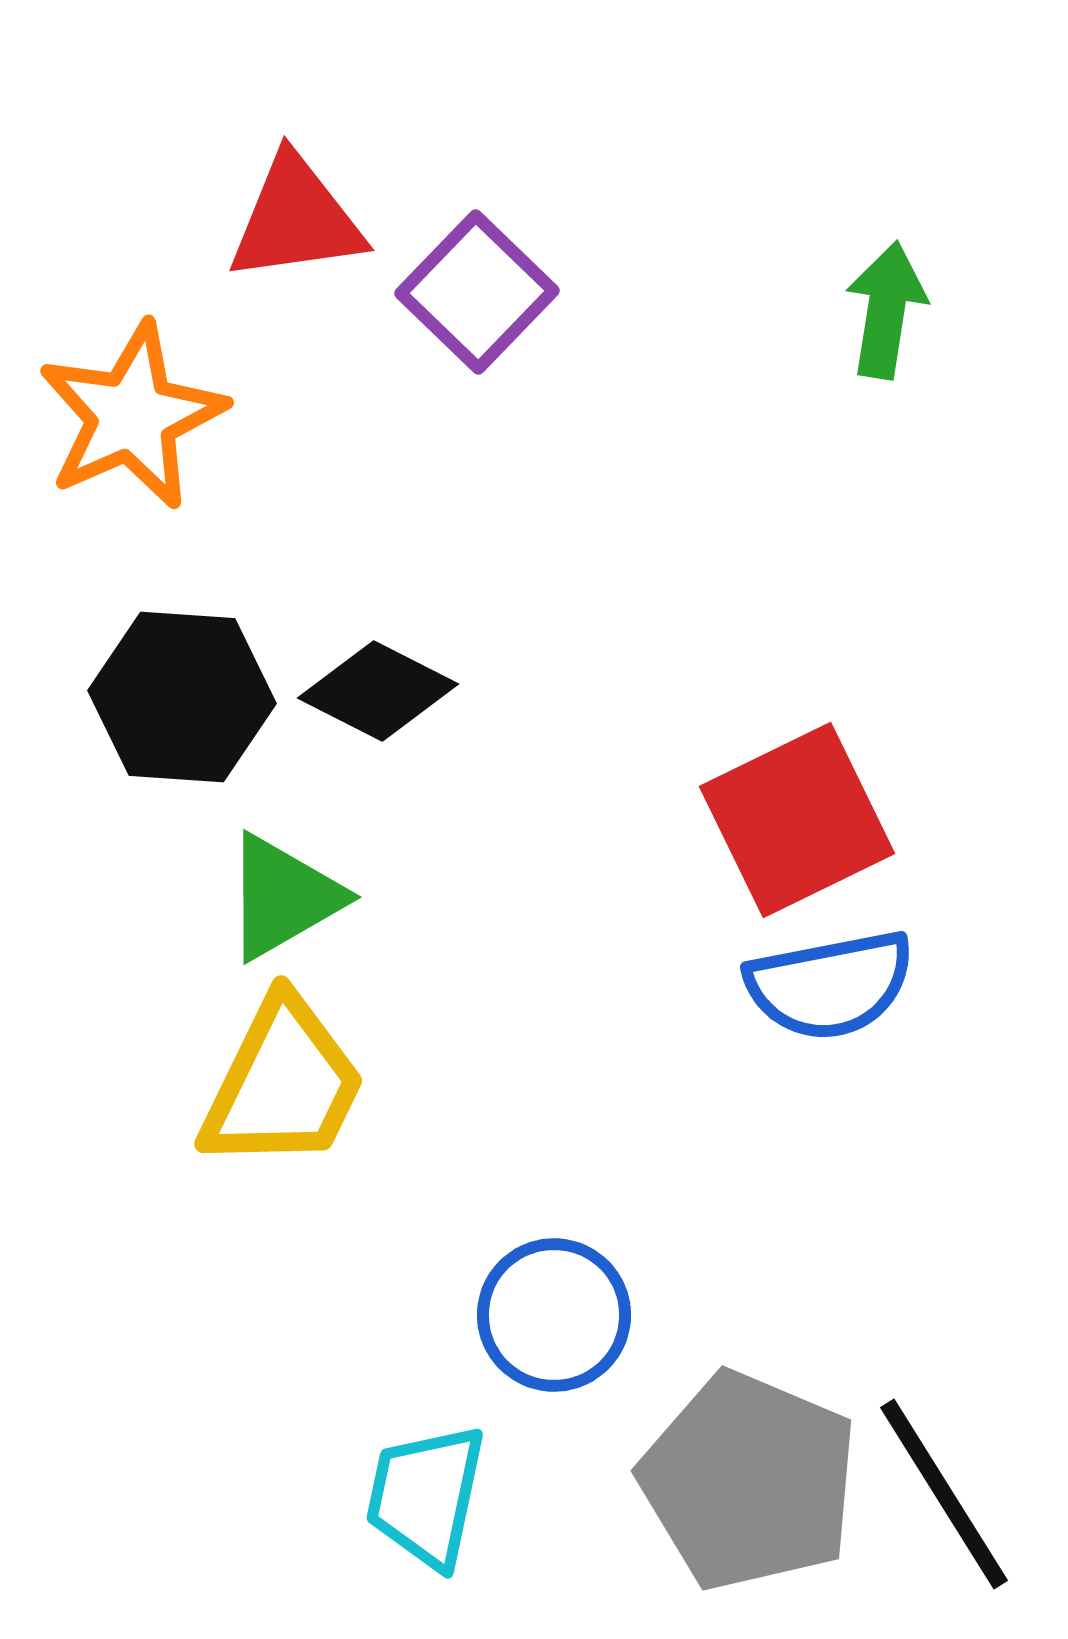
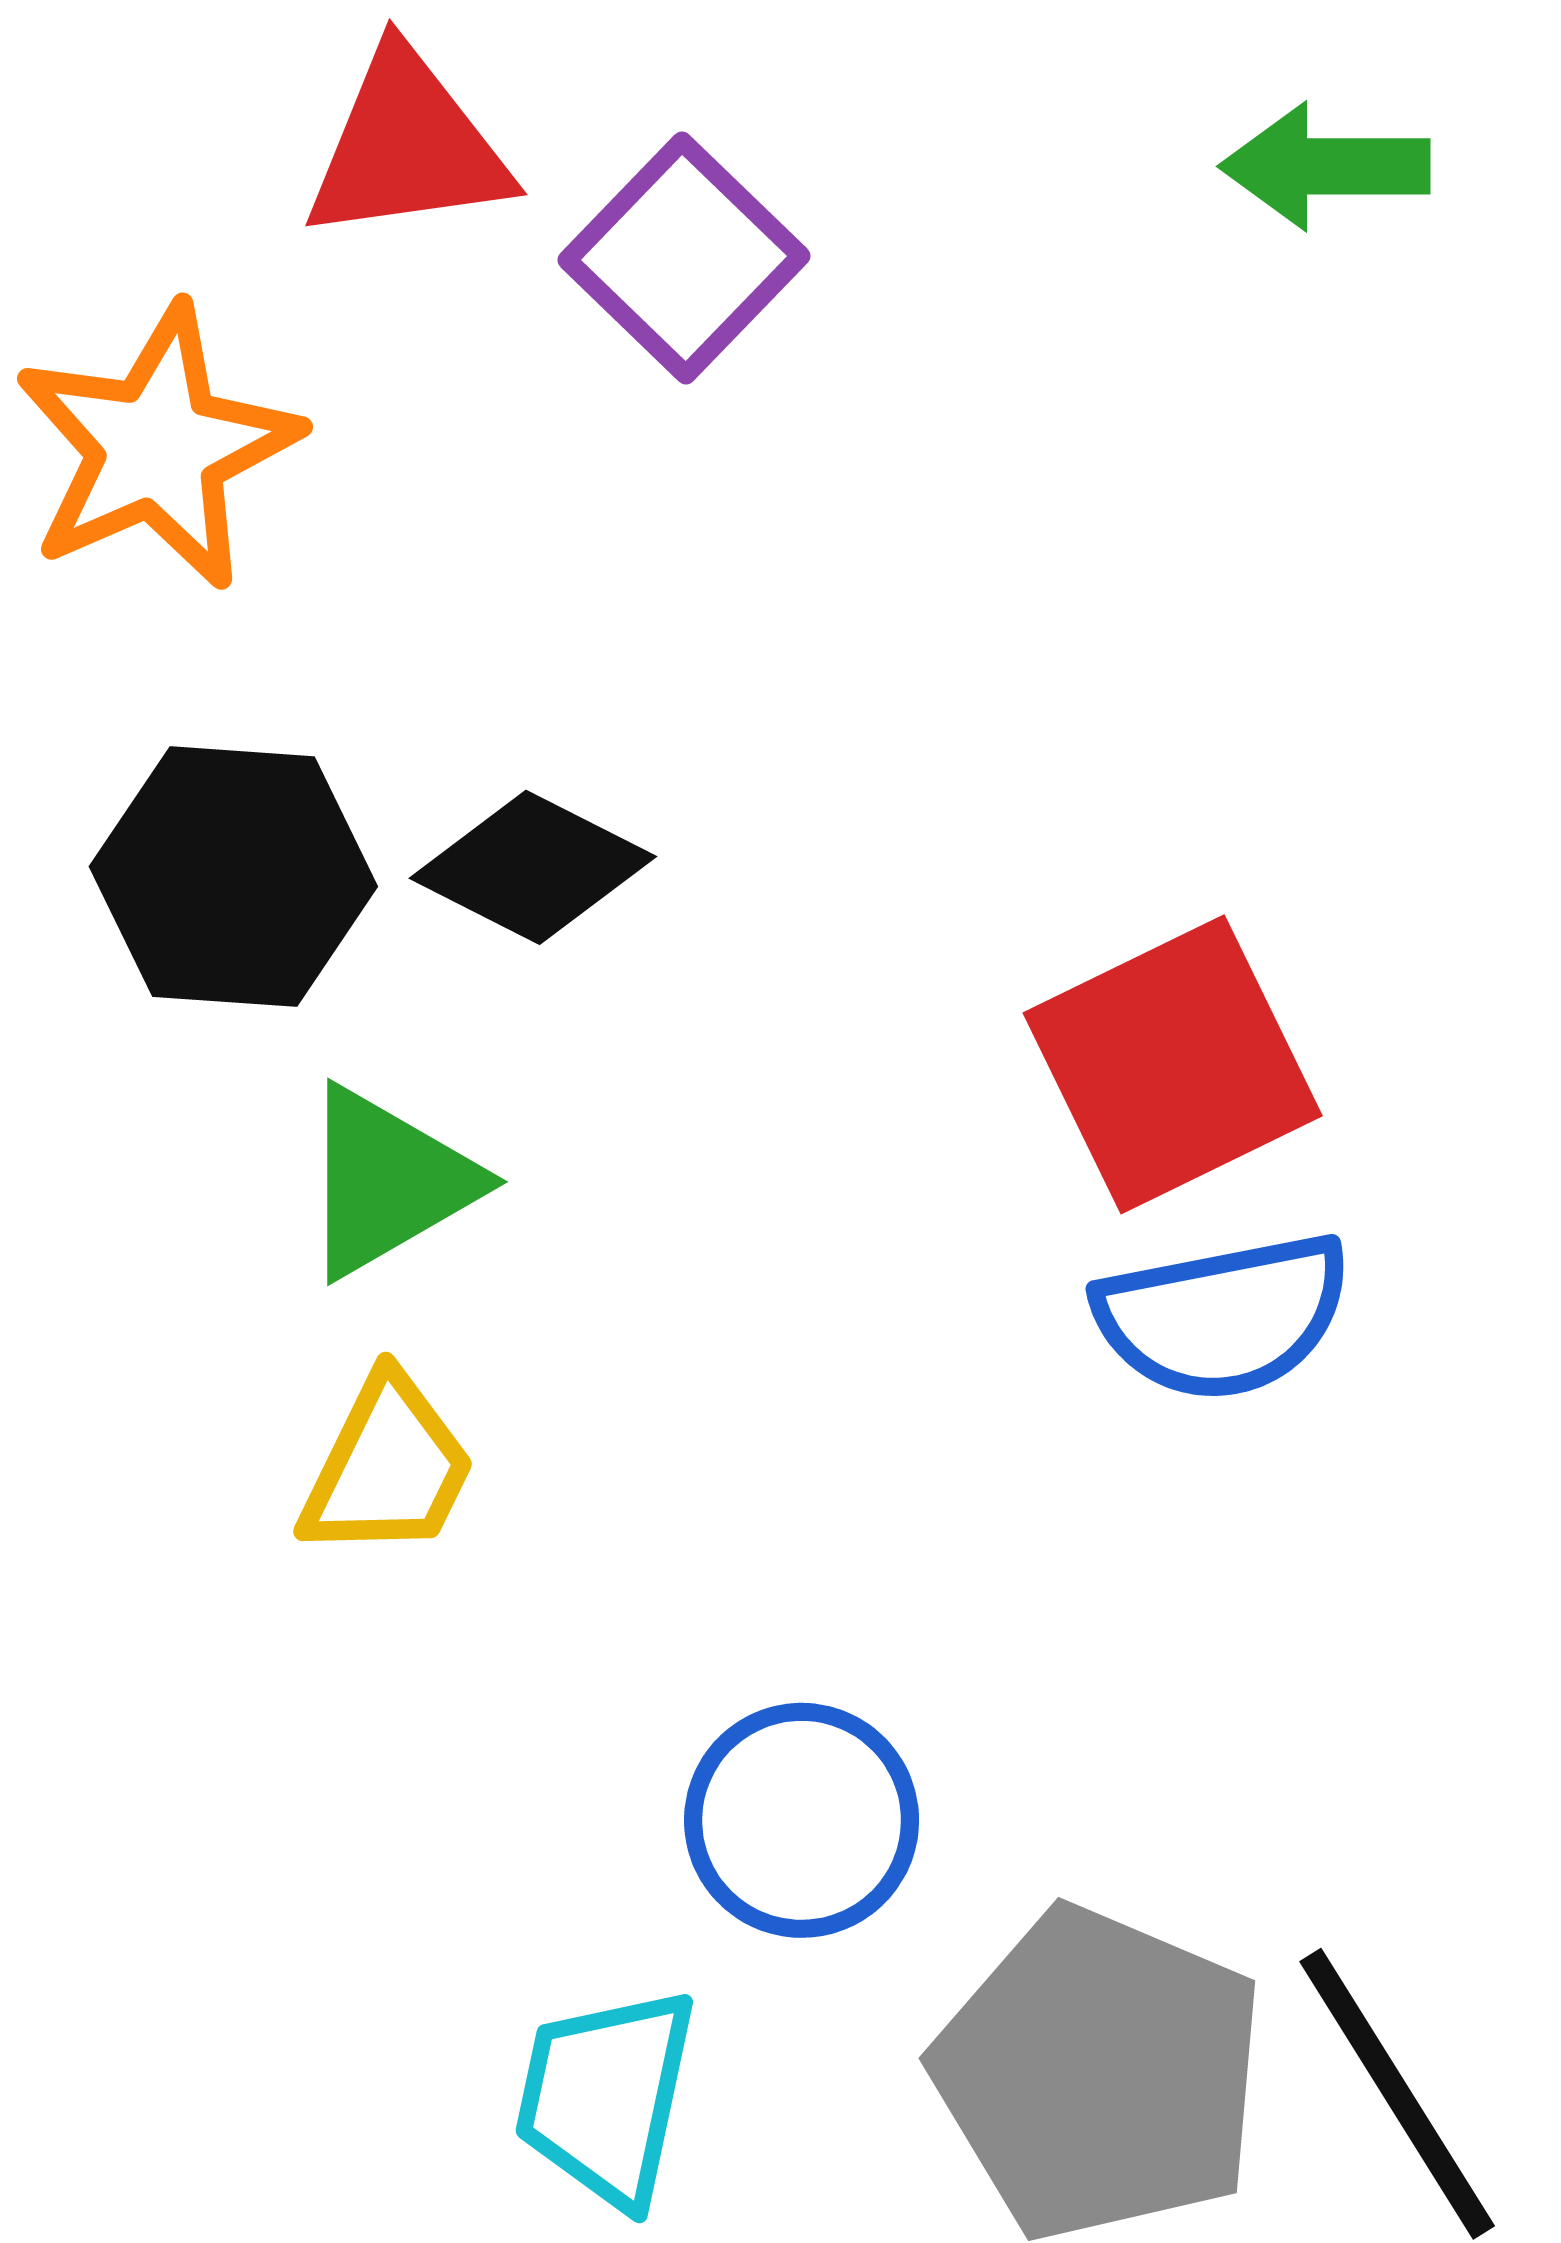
green arrow: (886, 310) -> (1325, 166), moved, turned -99
yellow trapezoid: (283, 1084) -> (388, 1468), size x0.7

